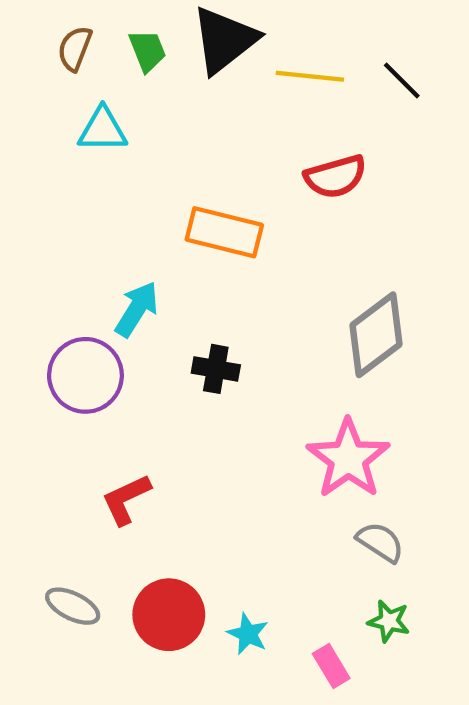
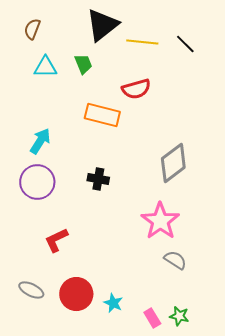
green trapezoid: (147, 51) -> (83, 64), moved
red semicircle: (335, 177) -> (136, 89), moved
cyan arrow: (137, 309) -> (40, 141), moved
green star: (389, 621) -> (179, 316), moved

